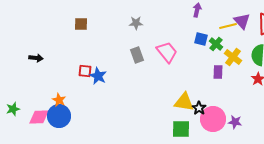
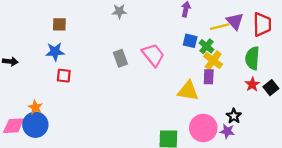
gray star: (136, 23) -> (119, 11), moved
yellow cross: (233, 57) -> (213, 60), moved
blue star: (98, 76) -> (55, 52), moved, turned -30
yellow triangle: (184, 102) -> (188, 91), moved
black star: (199, 108) -> (234, 116), moved

